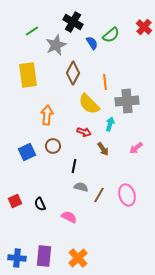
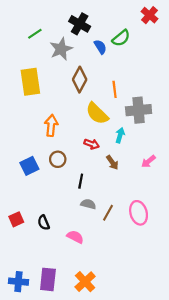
red cross: (144, 27) -> (149, 15), moved

